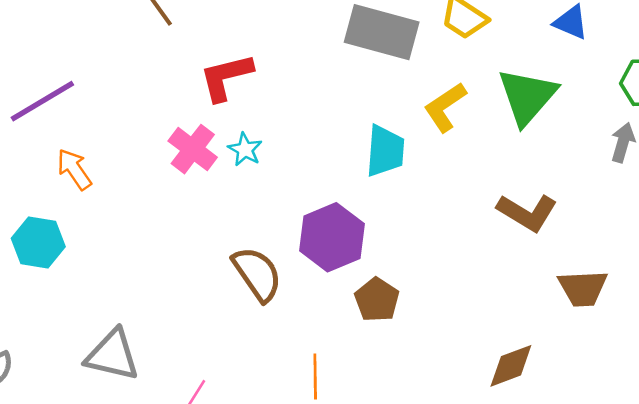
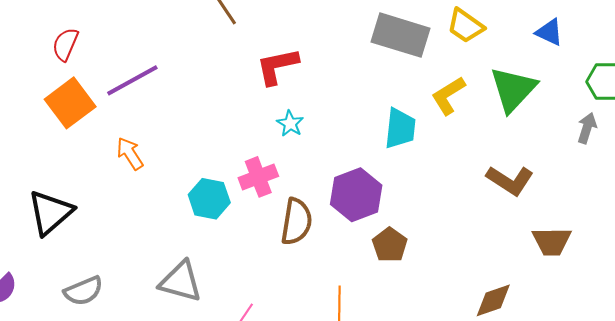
pink cross: (193, 149) -> (258, 177), moved, turned 30
orange arrow: (74, 169) -> (130, 153), moved
cyan hexagon: (38, 242) -> (209, 199), moved
brown semicircle: (257, 274) -> (296, 222), turned 42

